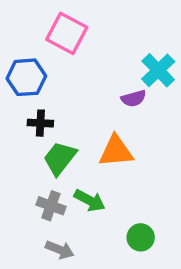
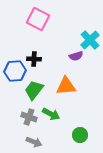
blue hexagon: (26, 77) -> (15, 71), moved
black cross: (40, 123) -> (34, 59), moved

